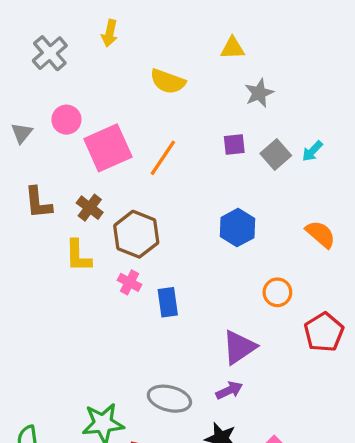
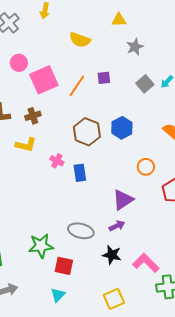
purple square: (234, 145) -> (104, 78), moved
brown cross: (90, 208) -> (33, 116), turned 35
brown hexagon: (136, 234) -> (87, 132), moved
yellow L-shape: (78, 256) -> (26, 145), turned -75

